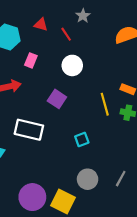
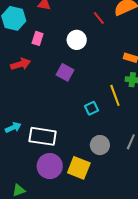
red line: (66, 34) -> (99, 18), moved
yellow line: (105, 104) -> (115, 95), moved
white rectangle: (29, 130) -> (43, 136), moved

